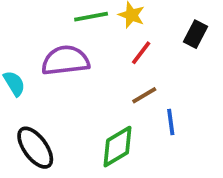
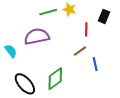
red line: (141, 53) -> (86, 29), moved, turned -32
green diamond: (118, 147) -> (55, 79), moved

